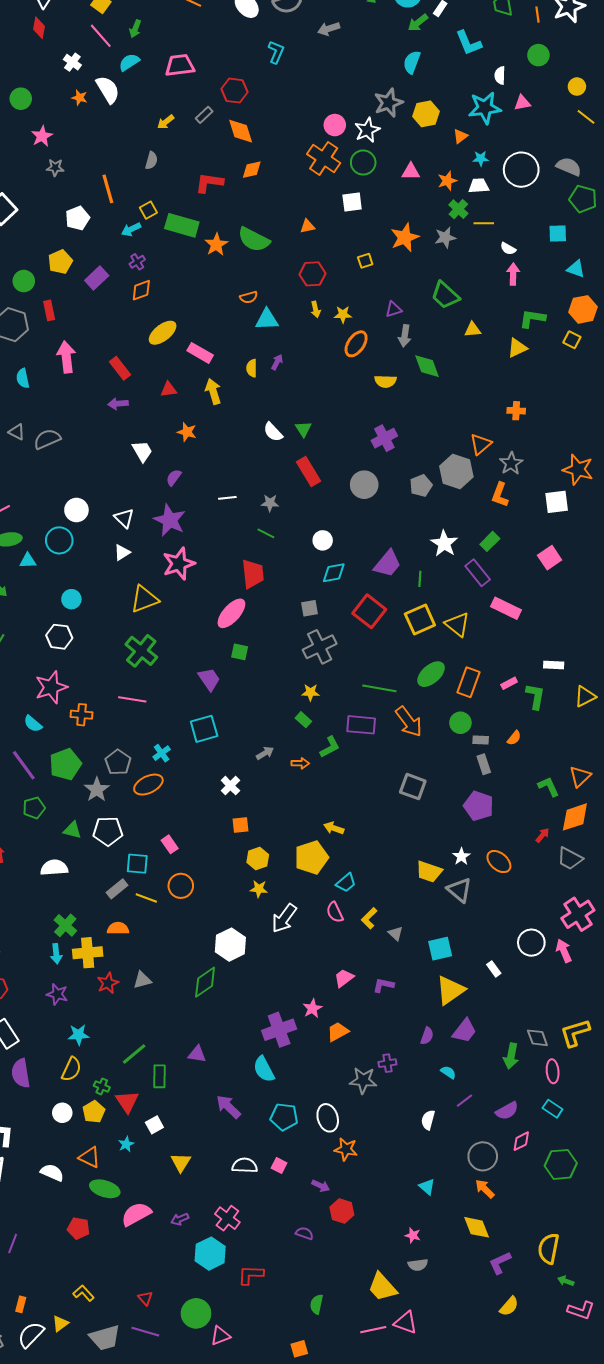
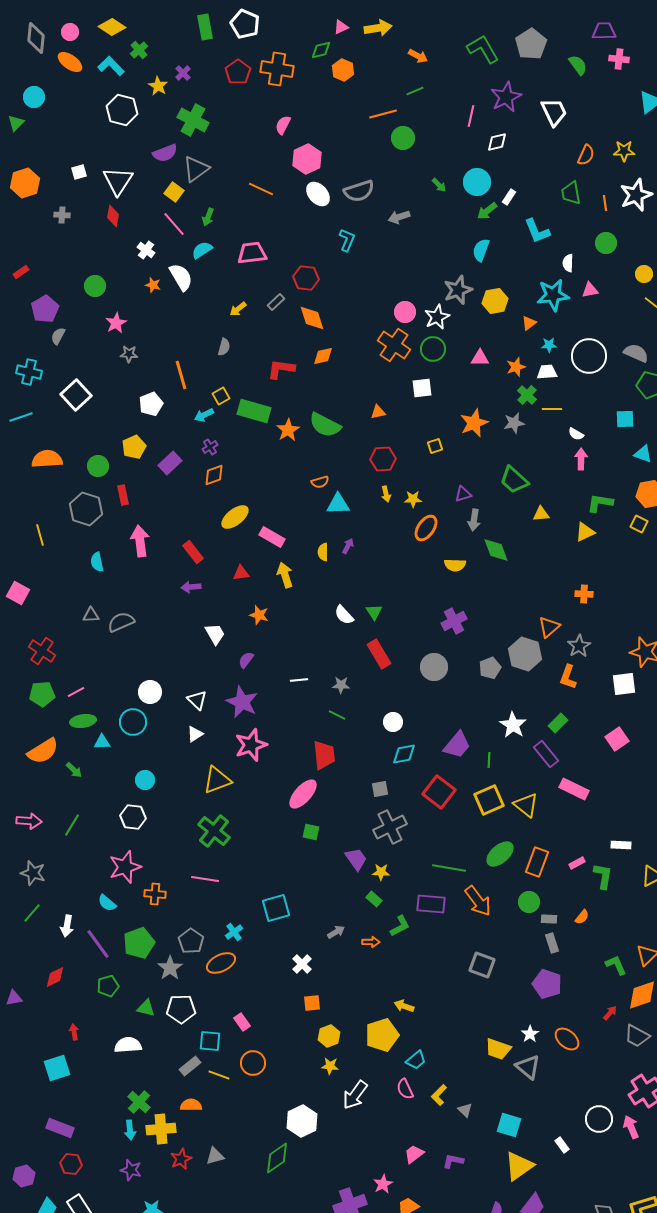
gray triangle: (17, 432) -> (91, 615), turned -30
purple trapezoid: (209, 679) -> (356, 859), moved
cyan square: (440, 949) -> (509, 1125), turned 30

